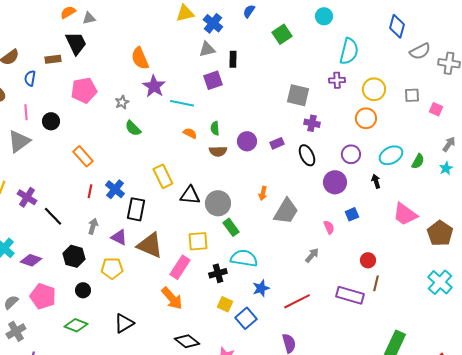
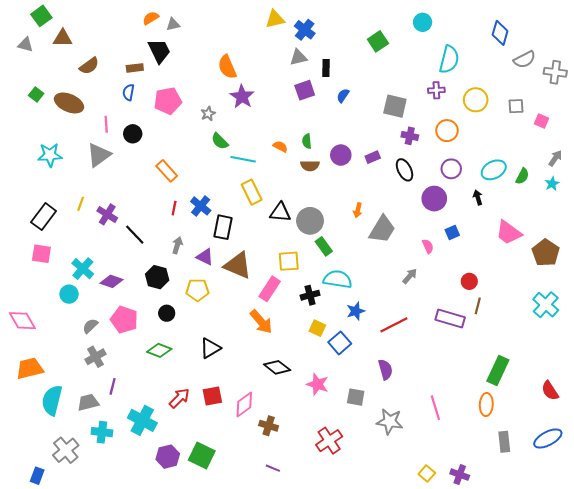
blue semicircle: (249, 11) -> (343, 96), moved
blue semicircle: (30, 78) -> (128, 92), moved
cyan line: (182, 103) -> (243, 159), moved
orange circle: (366, 118) -> (447, 131), moved

